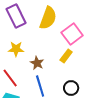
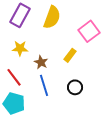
purple rectangle: (16, 16) -> (20, 15), turned 55
pink square: (72, 34) -> (89, 31), moved

